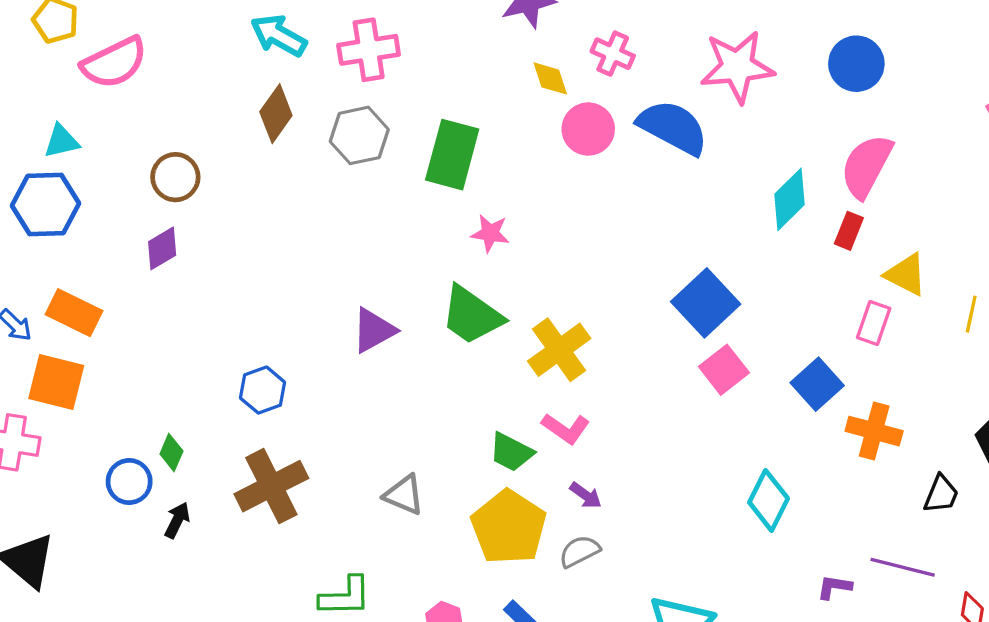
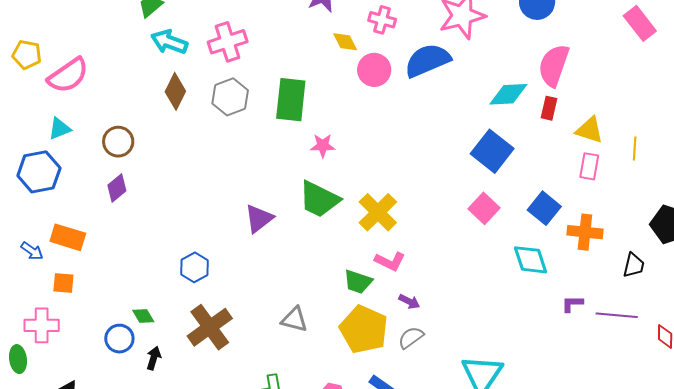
blue semicircle: (673, 127) -> (427, 60), turned -42
cyan triangle: (61, 141) -> (60, 129), moved
cyan diamond: (790, 199) -> (508, 94), turned 51
blue square: (706, 303) -> (492, 151), moved
pink rectangle: (874, 323) -> (589, 166), moved
orange square: (56, 382) -> (63, 283), size x0.6
green diamond: (171, 452) -> (143, 316), turned -45
cyan diamond: (769, 500) -> (531, 260), moved, turned -36
purple L-shape: (834, 587) -> (572, 304), moved

